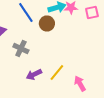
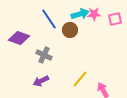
purple arrow: (34, 74) -> (41, 81), moved

